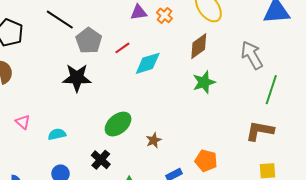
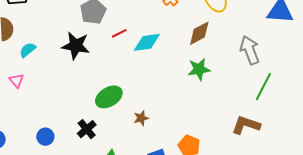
red line: (122, 48) -> (119, 33), moved
cyan semicircle: (57, 134) -> (28, 50), moved, turned -36

